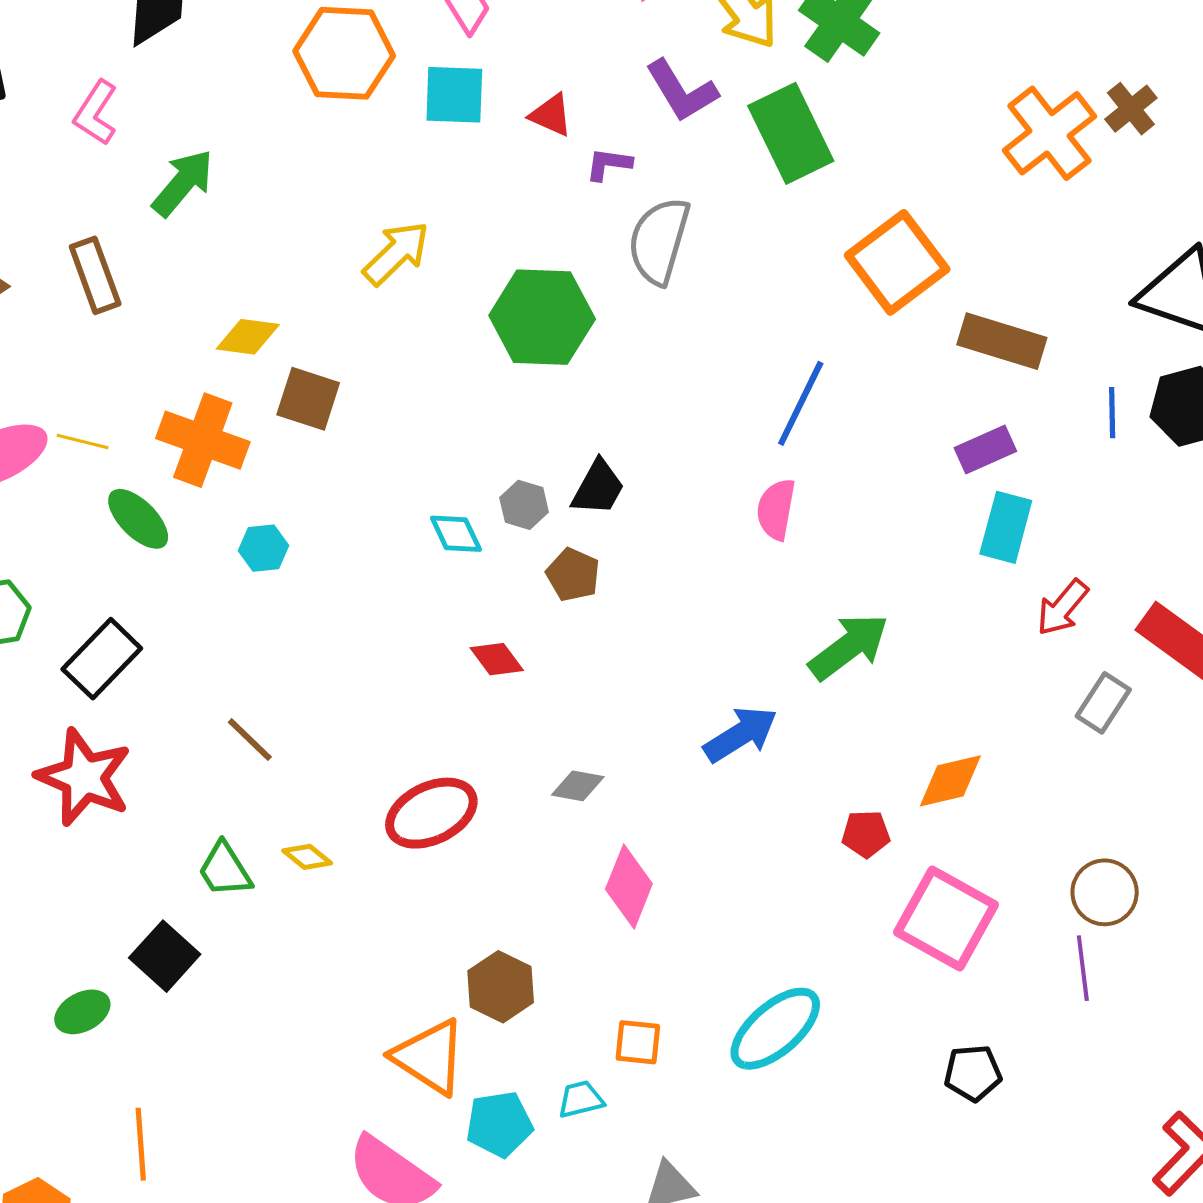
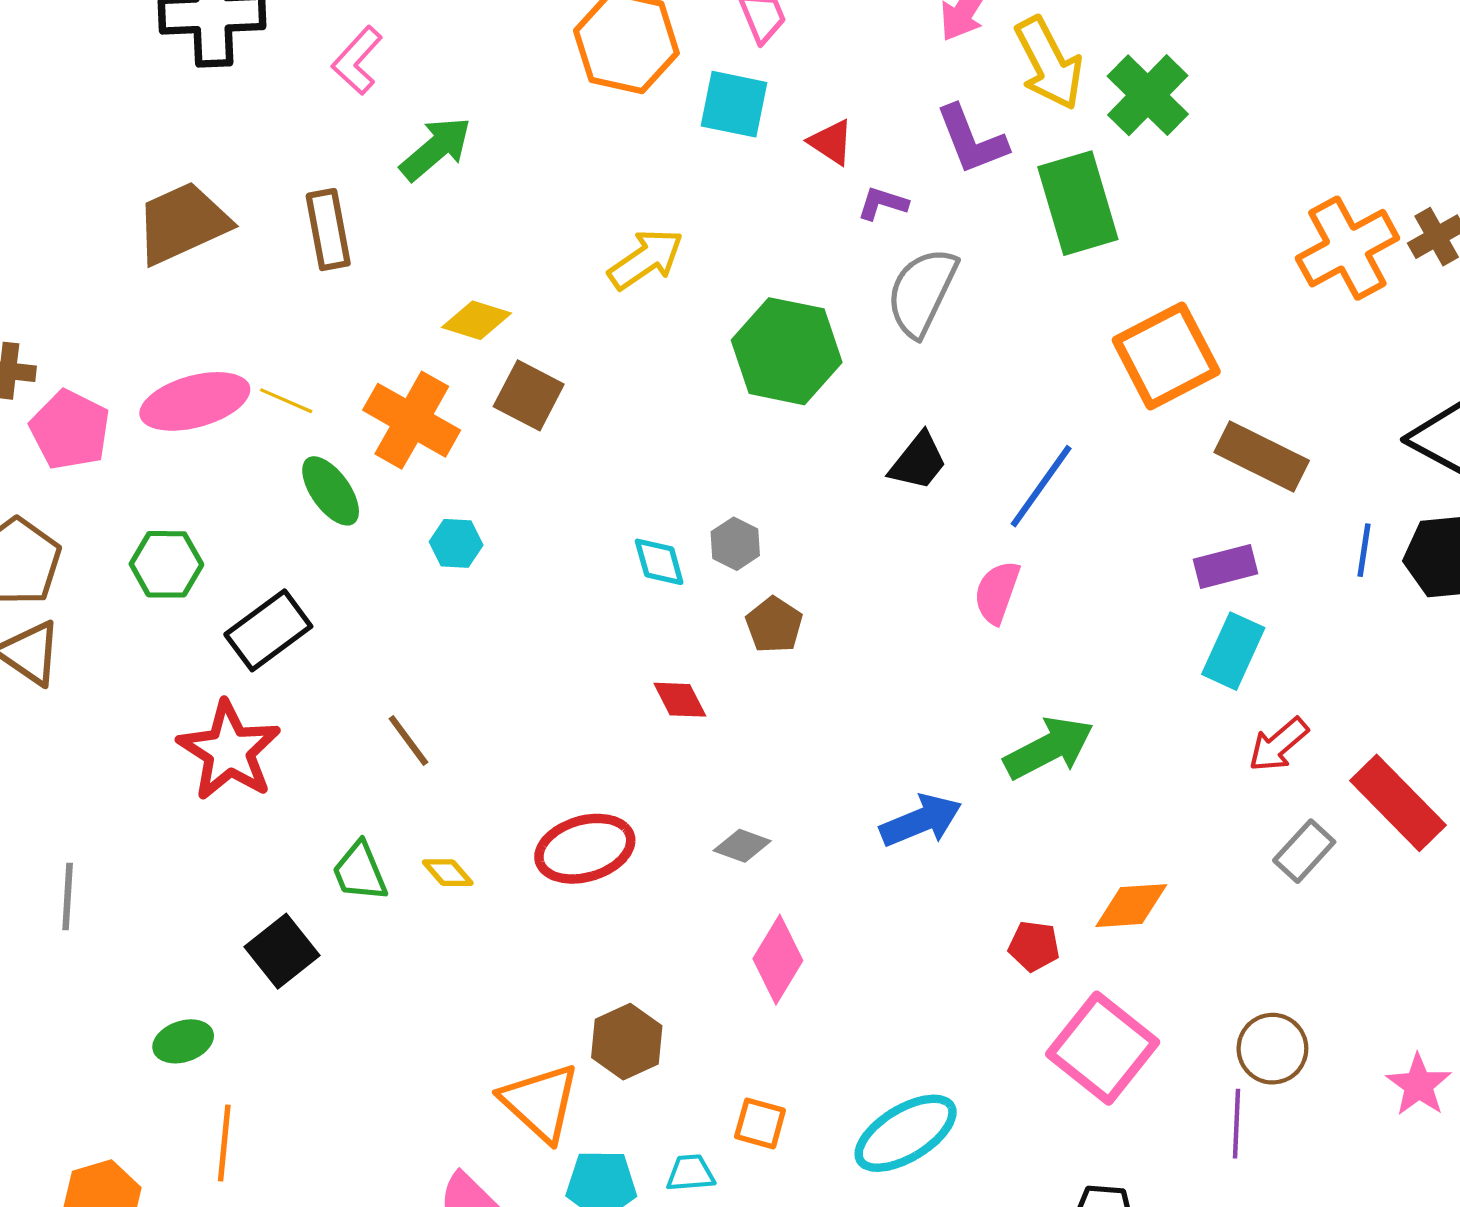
black trapezoid: (598, 488) -> (918, 462), moved
green ellipse: (82, 1012) -> (183, 1041), moved

